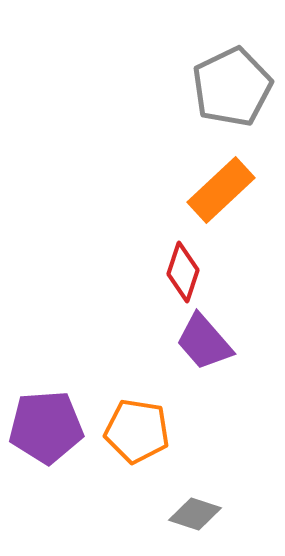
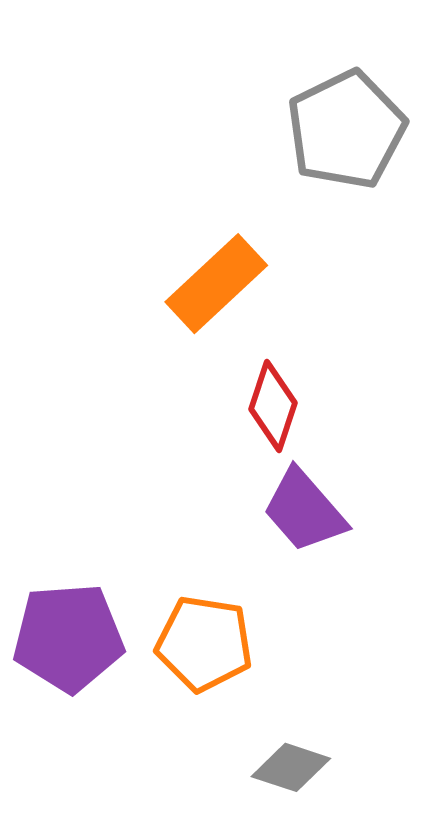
orange rectangle: (221, 190) -> (216, 284), moved

